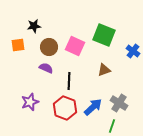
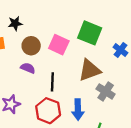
brown triangle: (104, 70) -> (90, 70), size x1.6
gray cross: (119, 103) -> (106, 91), moved
blue arrow: (93, 107) -> (78, 110), turned 132

